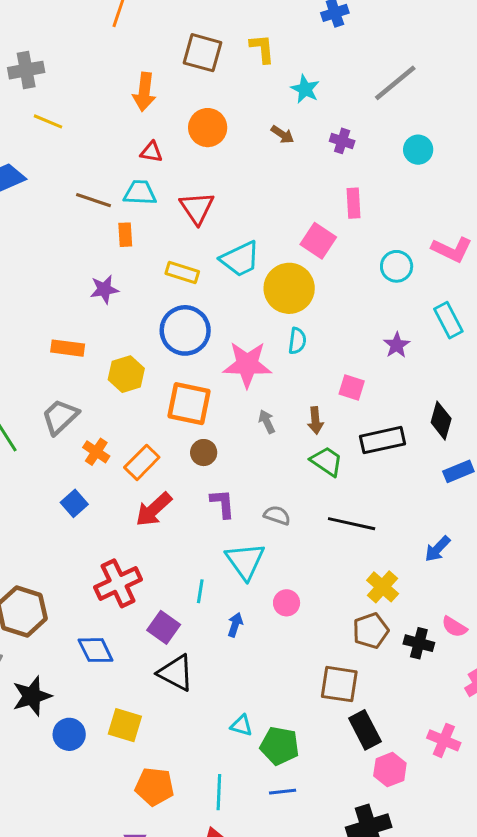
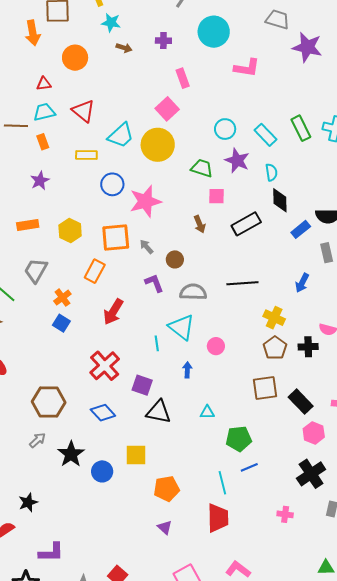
cyan star: (305, 89) -> (111, 23), moved
orange arrow: (144, 92) -> (33, 33), moved
cyan circle: (418, 150) -> (214, 32), size x1.6
pink square: (318, 241) -> (167, 109), turned 30
pink L-shape: (452, 249) -> (247, 68), moved
cyan circle: (397, 266) -> (225, 129), moved
blue circle: (185, 330) -> (112, 184), moved, size x0.7
cyan semicircle: (297, 341) -> (271, 172), moved
purple star: (397, 345) -> (237, 161), size x1.4
gray arrow: (267, 422) -> (147, 247), moved
orange cross: (96, 452) -> (62, 298), moved, turned 36
brown circle: (204, 453) -> (175, 259), moved
green trapezoid: (327, 461) -> (202, 168), moved
orange rectangle: (142, 462) -> (95, 271), moved
purple L-shape: (223, 503) -> (154, 283), moved
gray semicircle: (277, 515) -> (193, 292), size x1.5
cyan line: (200, 591) -> (157, 343), moved
cyan triangle: (241, 726) -> (207, 412), moved
black rectangle: (365, 730) -> (301, 402), moved
cyan line: (219, 792) -> (222, 483), moved

